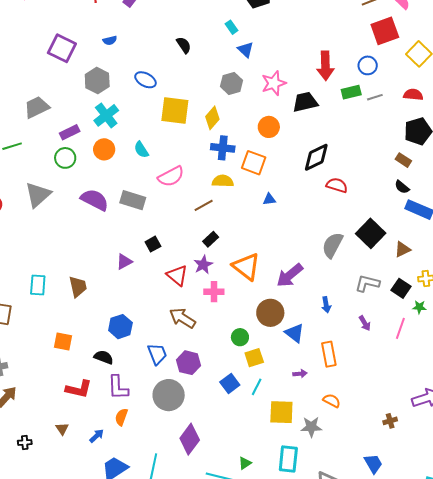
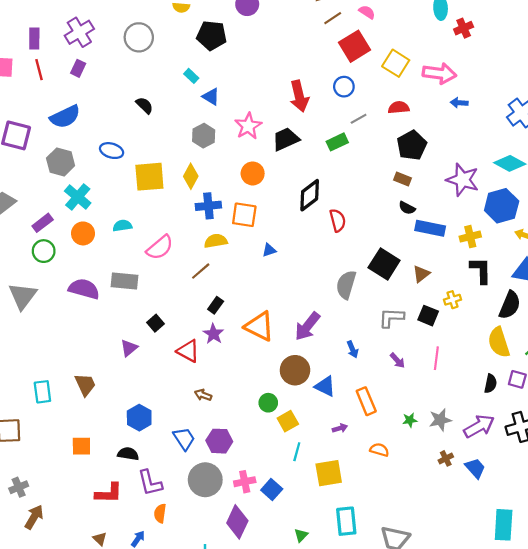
blue semicircle: (110, 40) -> (65, 117), size x2.0
green rectangle: (351, 92) -> (337, 142), moved
cyan semicircle: (141, 150) -> (122, 226), turned 126
red semicircle: (337, 185) -> (338, 220), turned 70
pink cross: (214, 292) -> (245, 482), moved
green star: (419, 307) -> (410, 420), moved
brown arrow: (182, 318) -> (203, 395), size x0.6
blue square: (230, 383) -> (272, 489), moved
gray star: (311, 427) -> (440, 420), moved
blue trapezoid: (373, 464) -> (475, 468), moved

